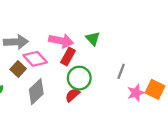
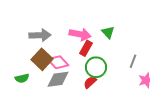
pink diamond: (35, 59) -> (58, 62), moved
brown square: (18, 69) -> (42, 59), size x1.5
gray diamond: (36, 92) -> (58, 79), turned 35

